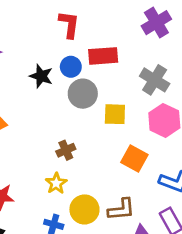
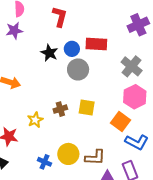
red L-shape: (69, 25) -> (60, 17), moved
yellow square: (115, 114) -> (87, 107), moved
orange square: (134, 158) -> (120, 122), moved
yellow star: (56, 183) -> (35, 120), moved

